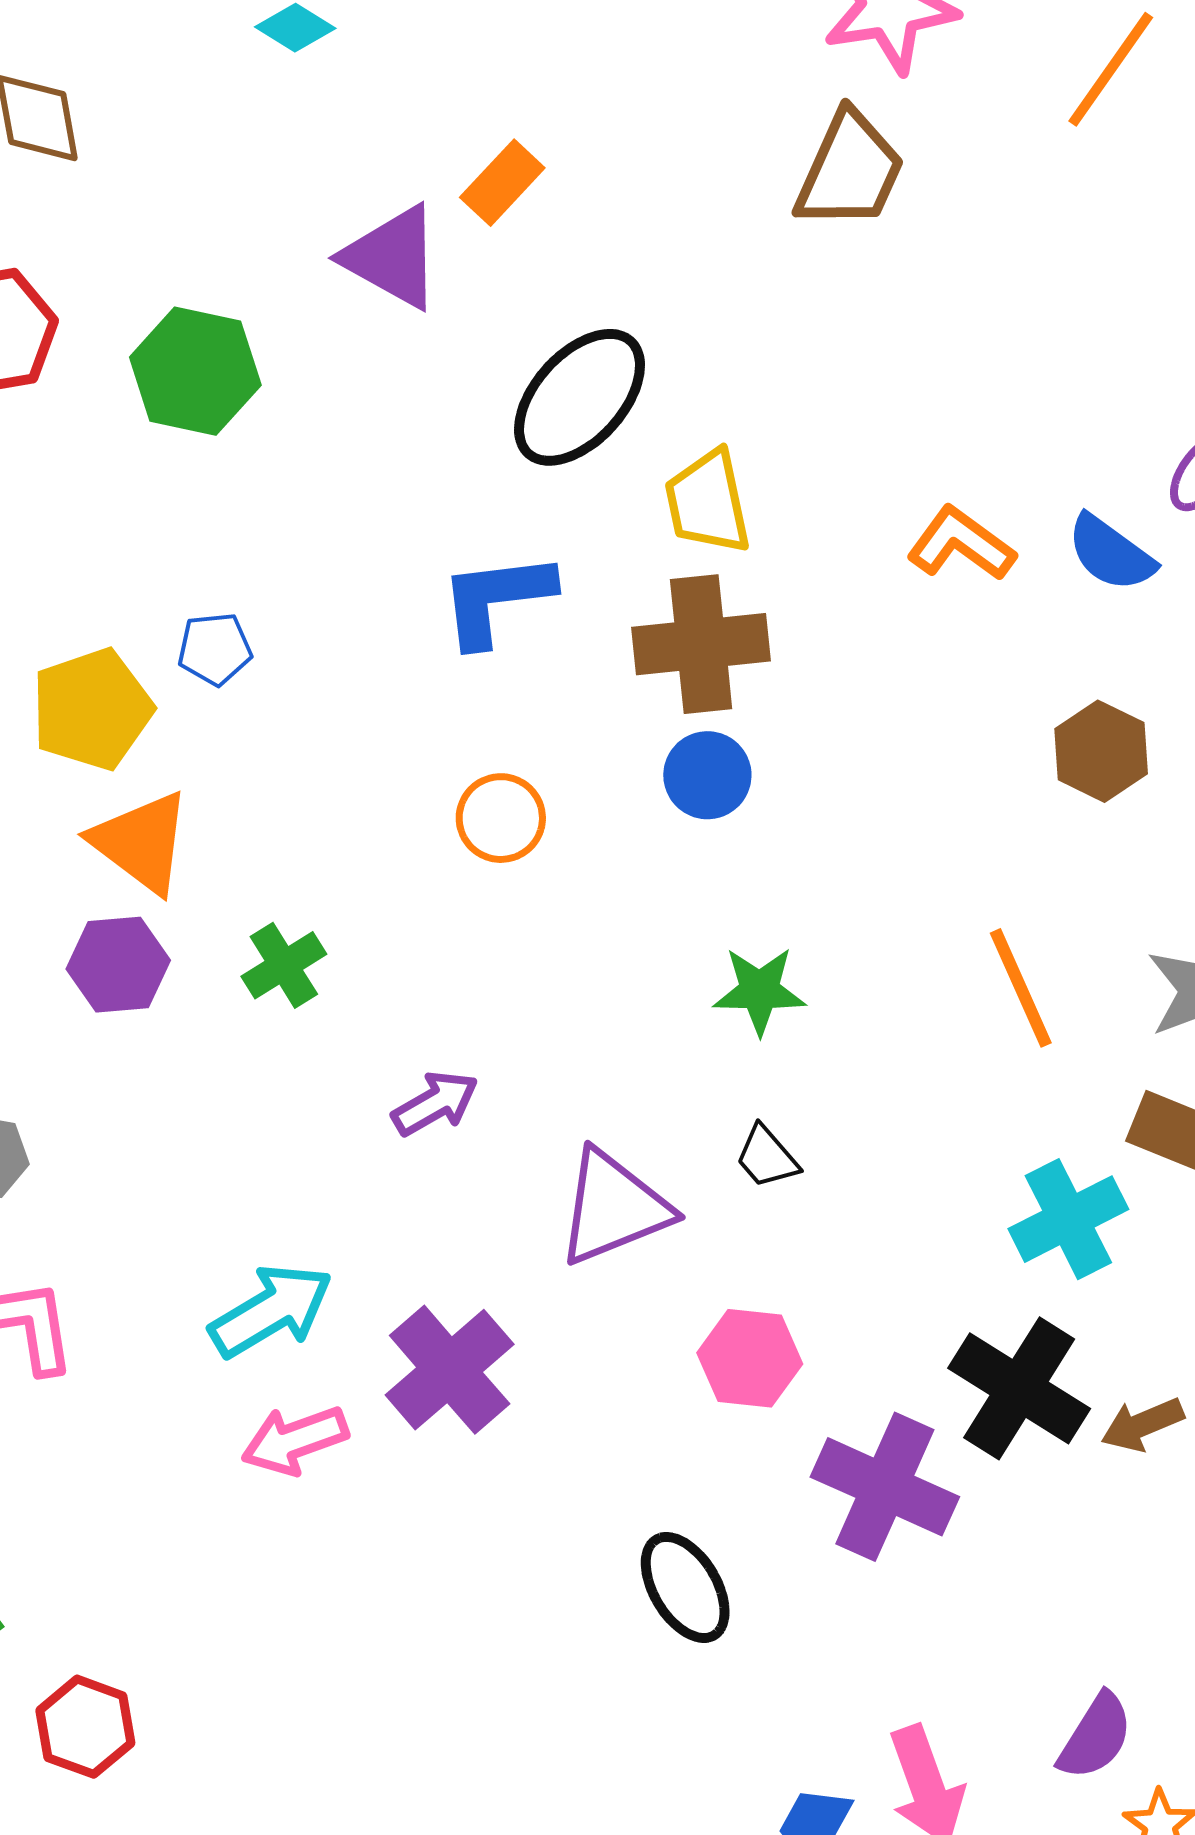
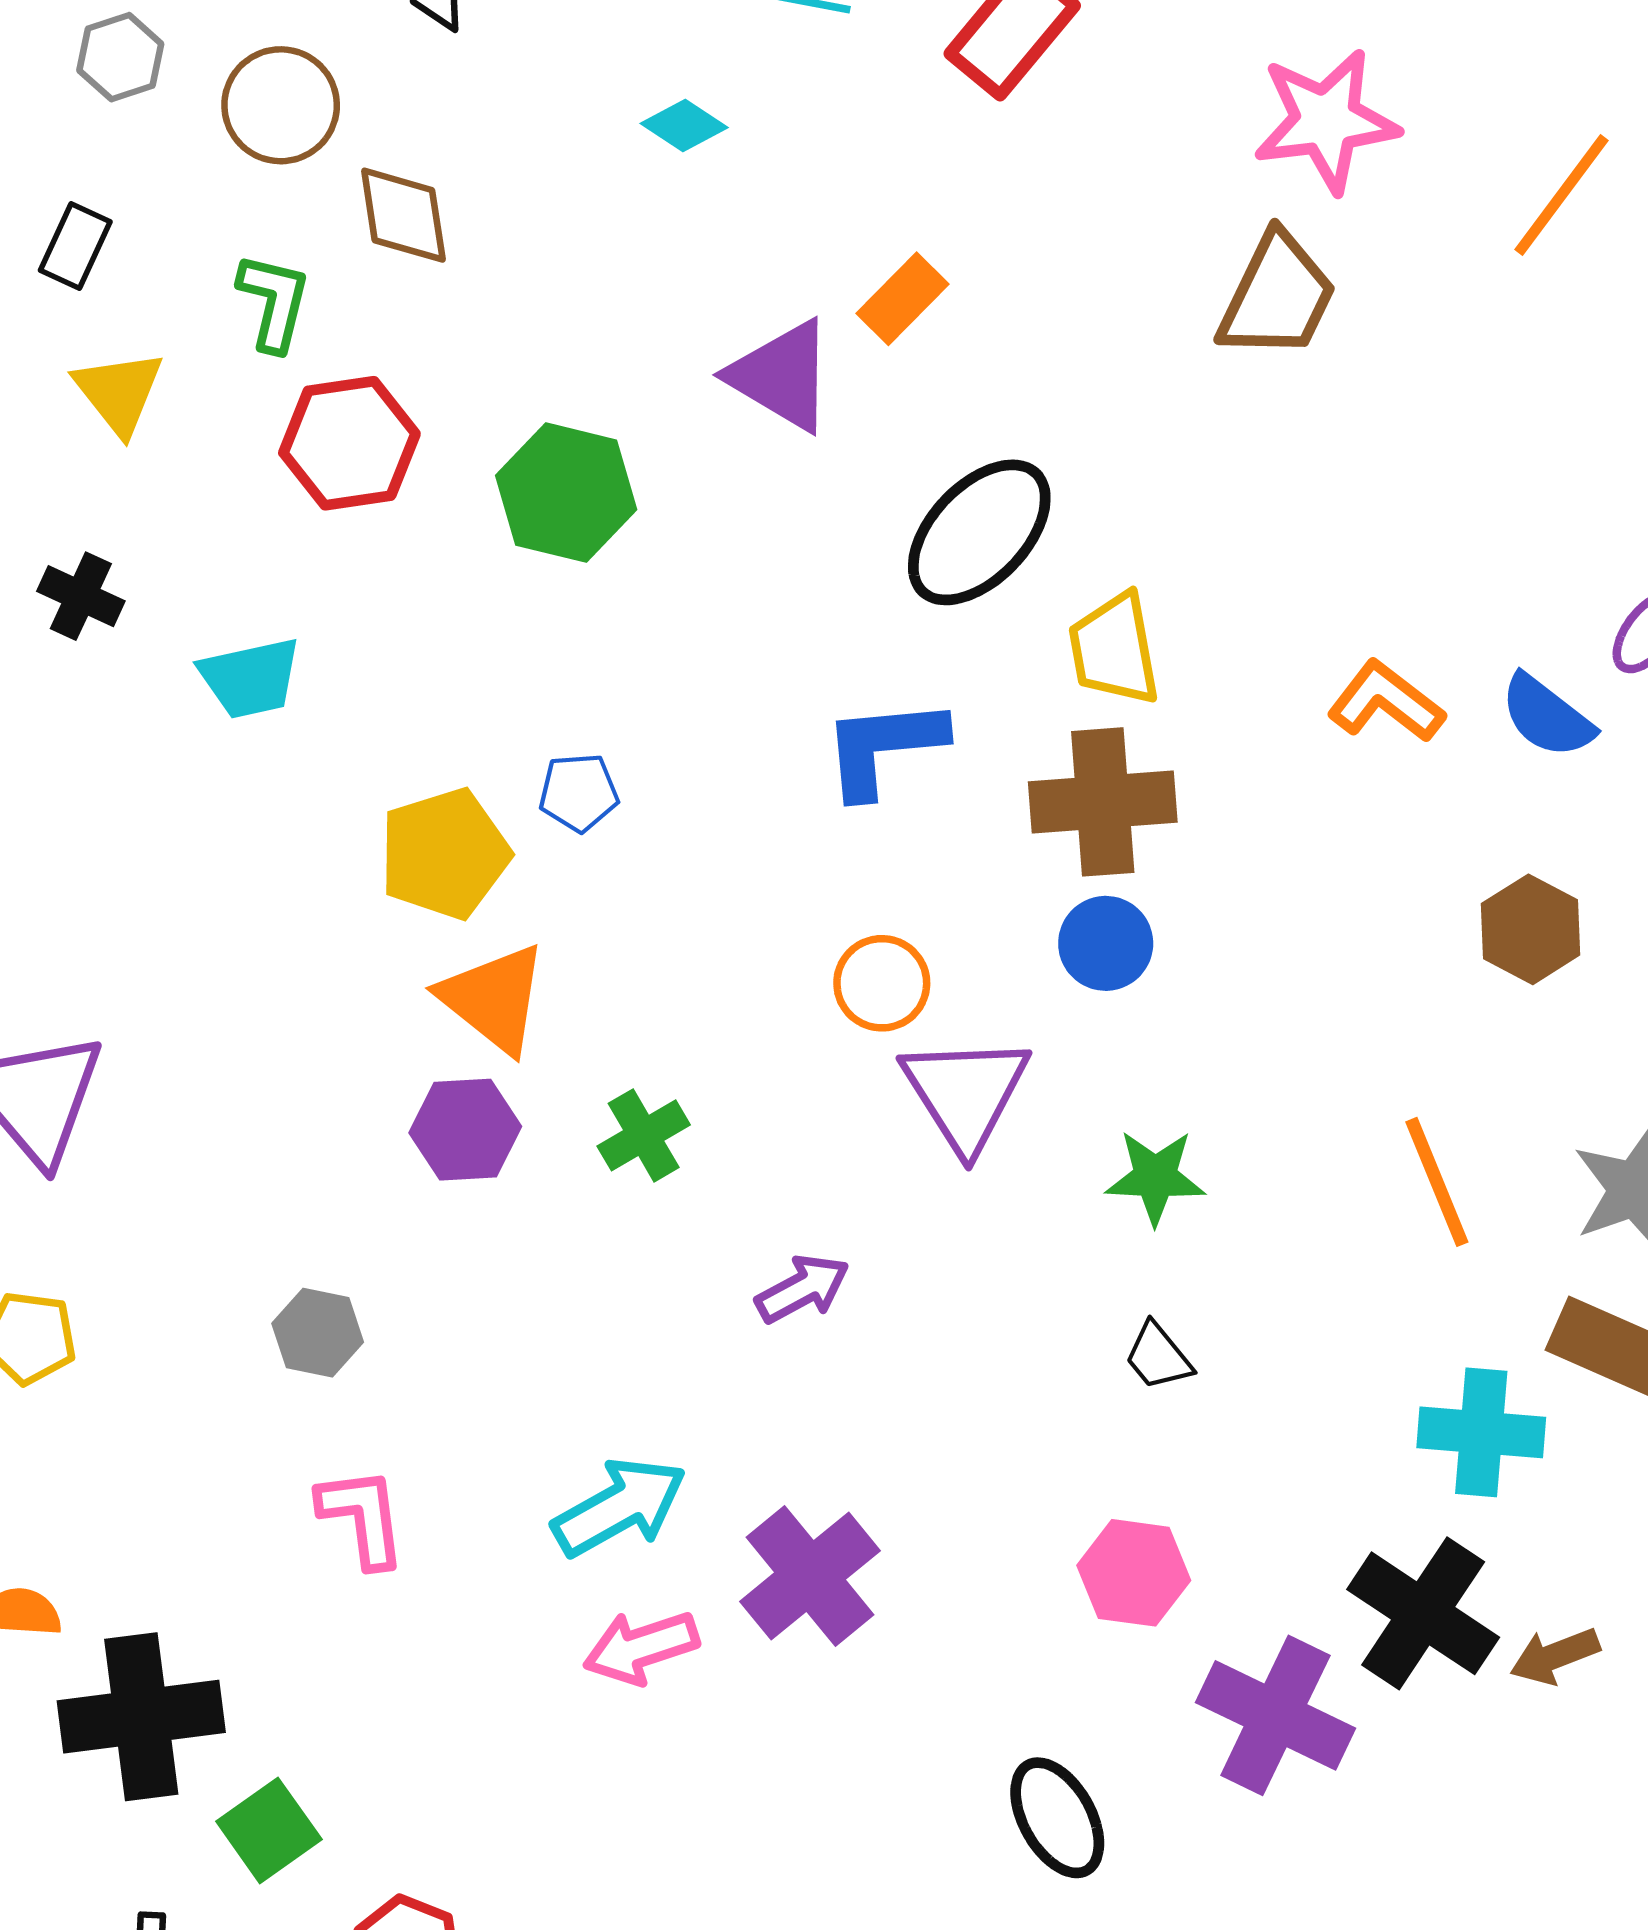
purple triangle: (614, 1208) -> (966, 1093), moved, turned -42
cyan cross: (1068, 1219) -> (1481, 1432), turned 30

